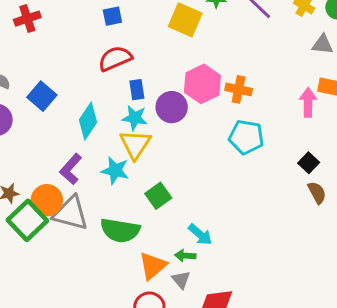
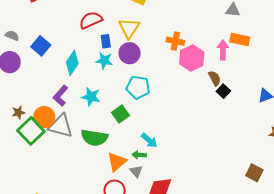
pink hexagon: (202, 84) -> (192, 58), moved
cyan pentagon: (246, 137) -> (138, 87), moved
yellow triangle: (135, 144) -> (129, 28), moved
brown semicircle: (317, 193) -> (215, 78), moved

